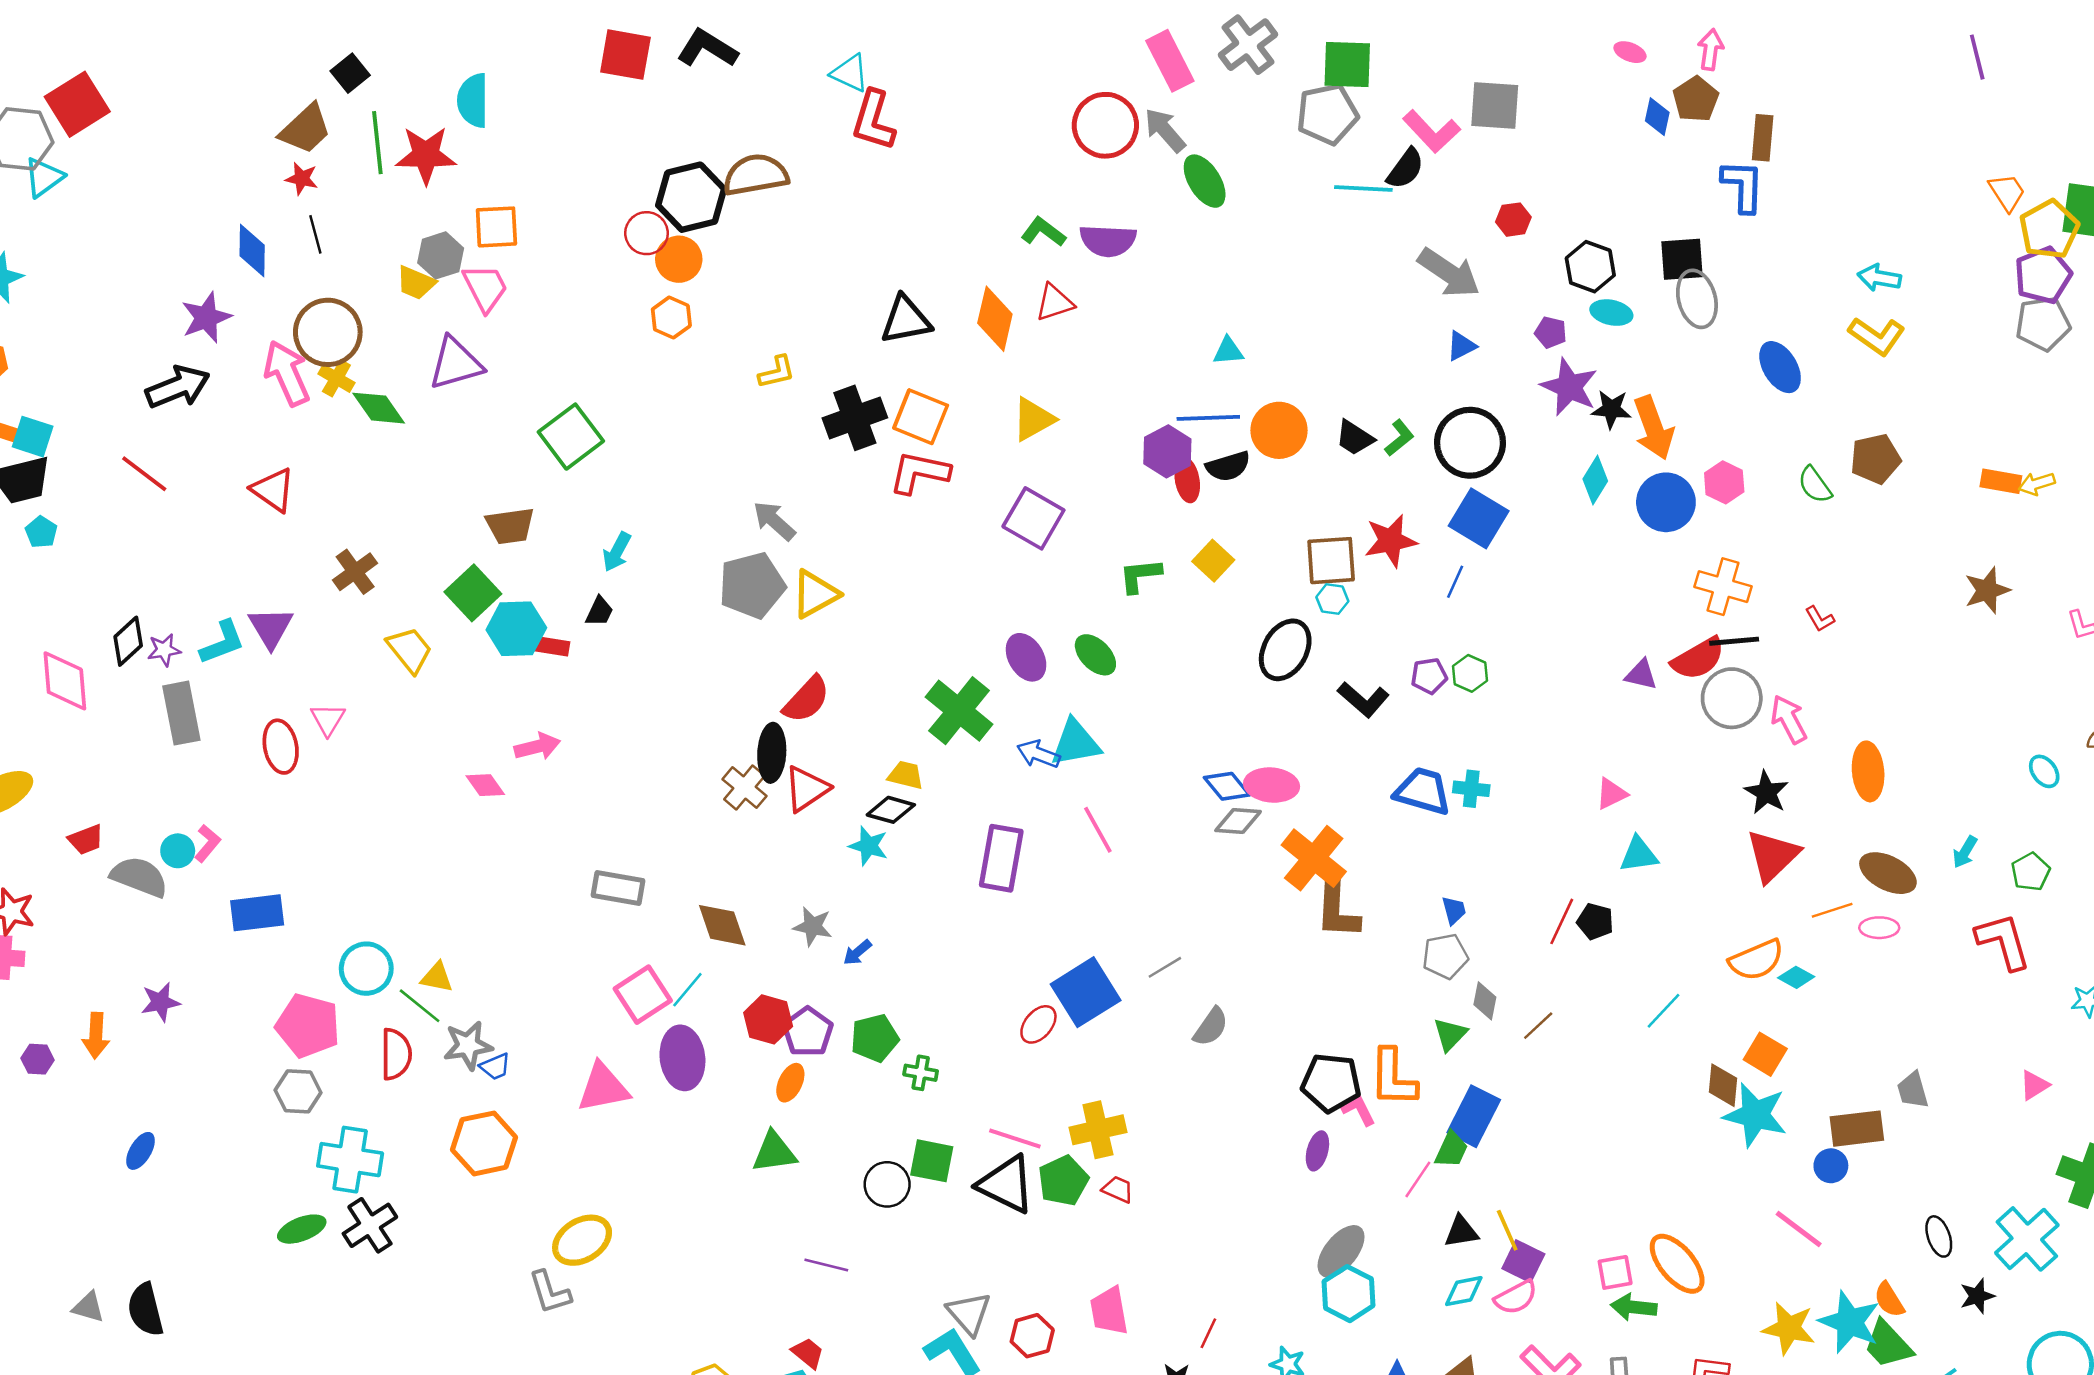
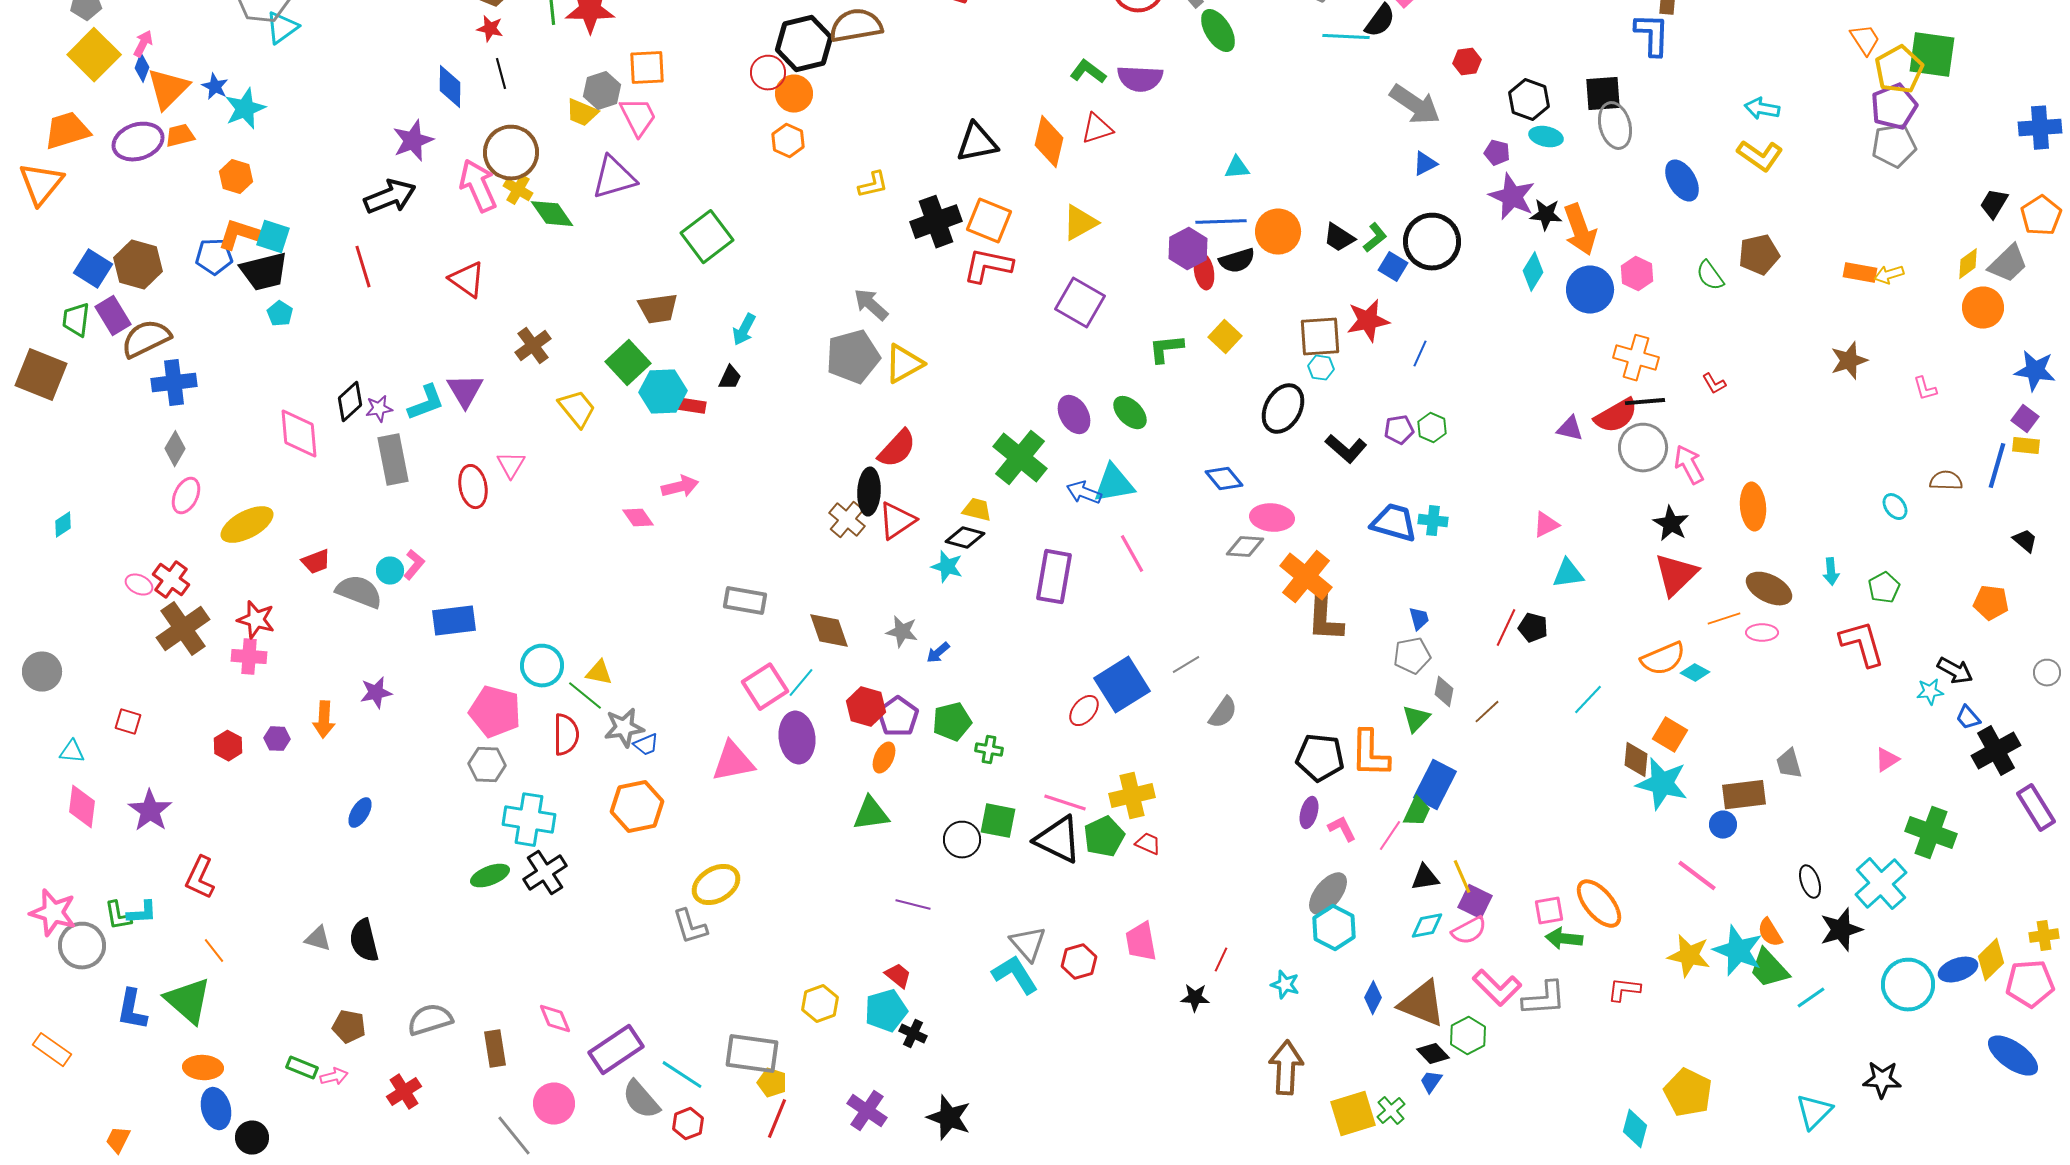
red line: (144, 474) -> (363, 267), turned 36
blue square: (1479, 518) -> (1393, 267), moved, size x0.6
blue diamond: (1227, 786) -> (1224, 479), moved
cyan arrow: (1965, 852) -> (1831, 572), turned -36
pink L-shape: (1358, 1110) -> (1342, 829), moved
black star: (1977, 1296) -> (1841, 930), size x1.5

